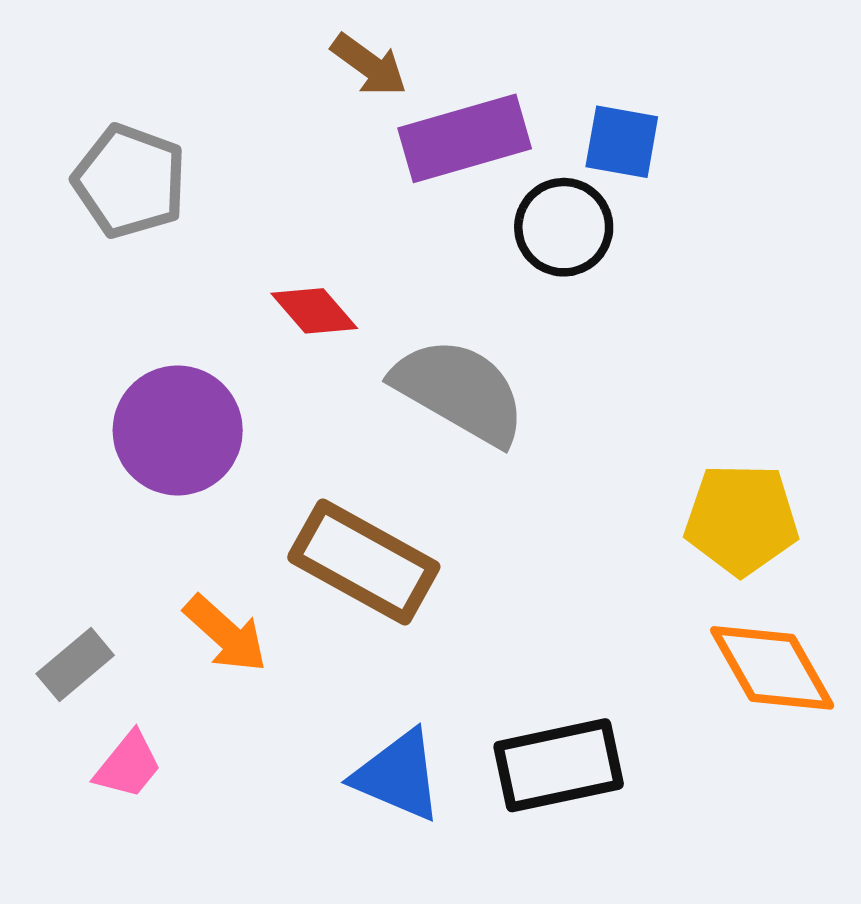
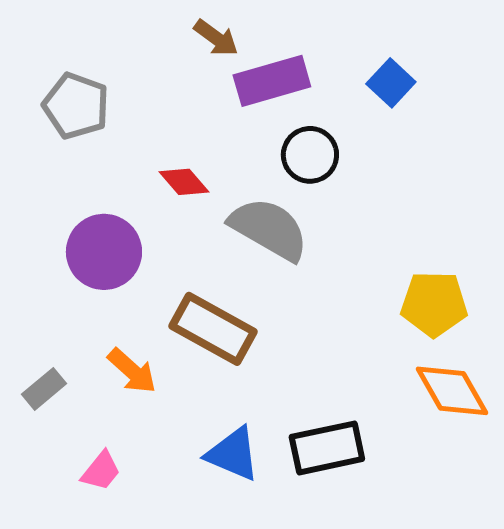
blue square: (622, 142) -> (391, 83), moved, turned 33
black circle: (564, 227) -> (310, 155), moved
pink trapezoid: (128, 765) -> (101, 471), moved

